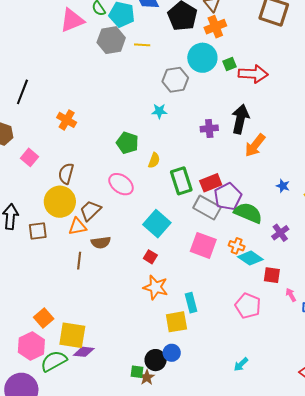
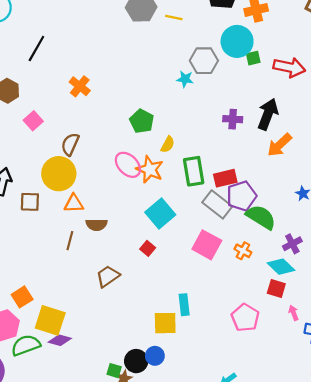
green square: (230, 64) -> (253, 58), moved
cyan star: (159, 111) -> (185, 79), moved
brown trapezoid: (90, 211) -> (108, 276), moved
cyan diamond: (250, 258) -> (281, 267), moved
orange star: (156, 287) -> (150, 169), moved

